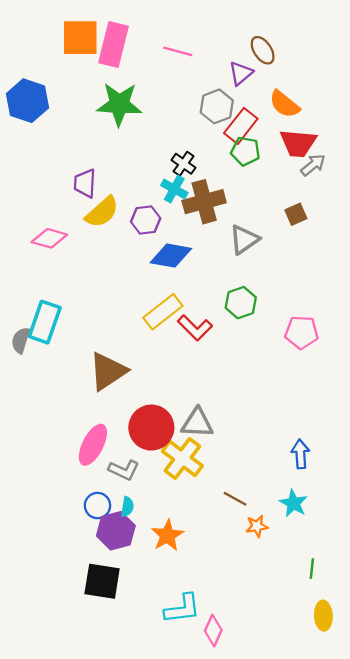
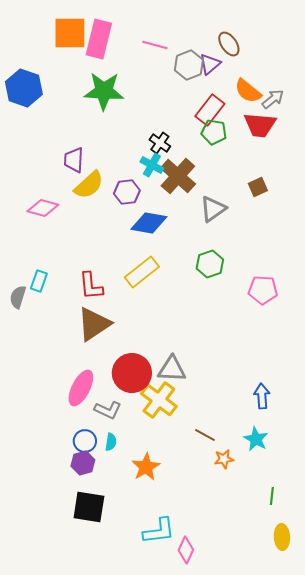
gray hexagon: (217, 106) -> (189, 65), moved
gray arrow: (313, 165) -> (273, 99), moved
brown cross: (204, 202) -> (178, 176), turned -33
cyan rectangle: (45, 322) -> (39, 281), size x0.6
red L-shape: (195, 328) -> (91, 286), moved, turned 40
purple hexagon: (116, 531) -> (83, 463), moved, size x0.7

